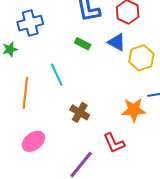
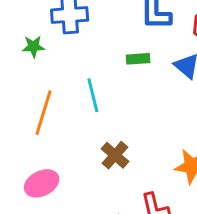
green rectangle: (83, 44) -> (138, 59), turned -42

